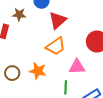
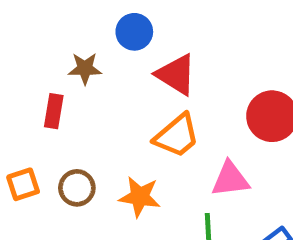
red triangle: (58, 20) -> (176, 75), turned -42
brown circle: (12, 73) -> (77, 188), moved

